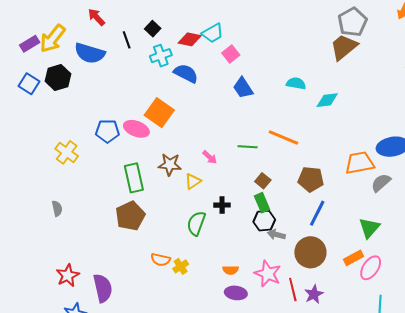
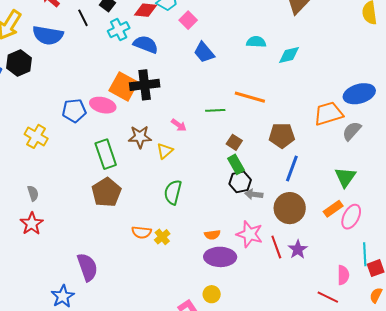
black cross: (222, 205) -> (145, 85), moved, size x1.8
red star: (68, 275) -> (32, 224), moved
purple ellipse: (236, 293) -> (220, 257), size x1.4

